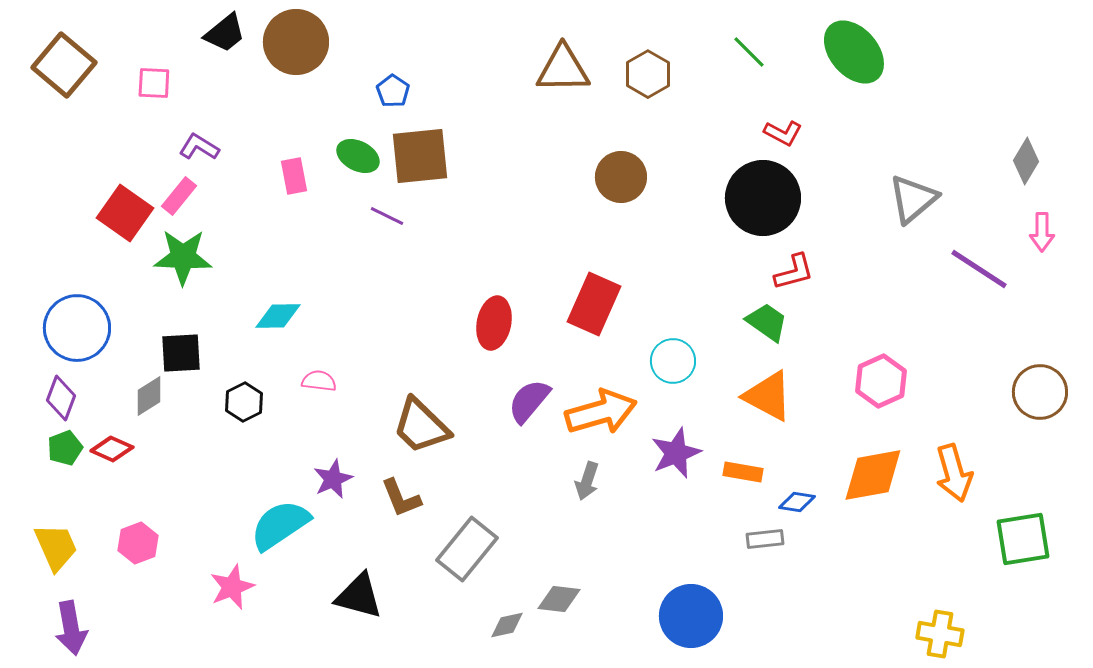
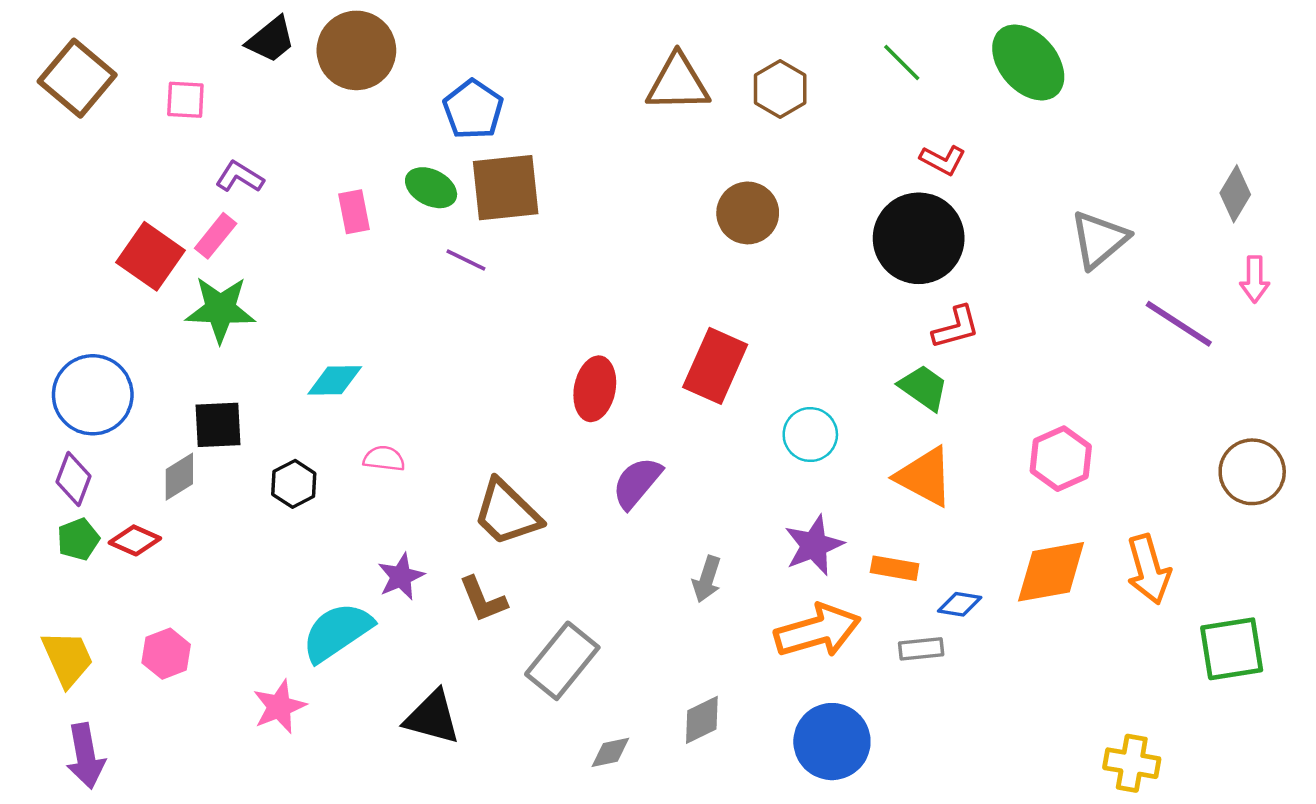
blue pentagon: (393, 91) -> (473, 109), size x1.5
orange arrow: (601, 412) -> (818, 631), moved
gray diamond: (559, 599) -> (702, 720), moved, turned -33

